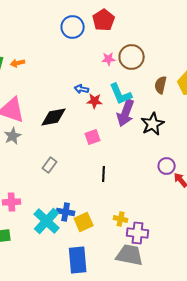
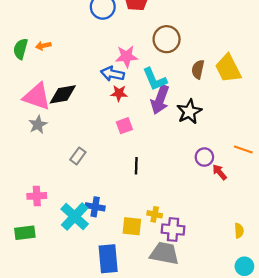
pink star: (109, 59) -> (127, 56), moved, size x1.5
blue arrow: (82, 89) -> (112, 74), size x1.5
red star: (95, 101) -> (119, 93), moved
black diamond: (54, 117) -> (63, 94), moved
yellow square: (84, 222) -> (132, 226), moved, turned 30

